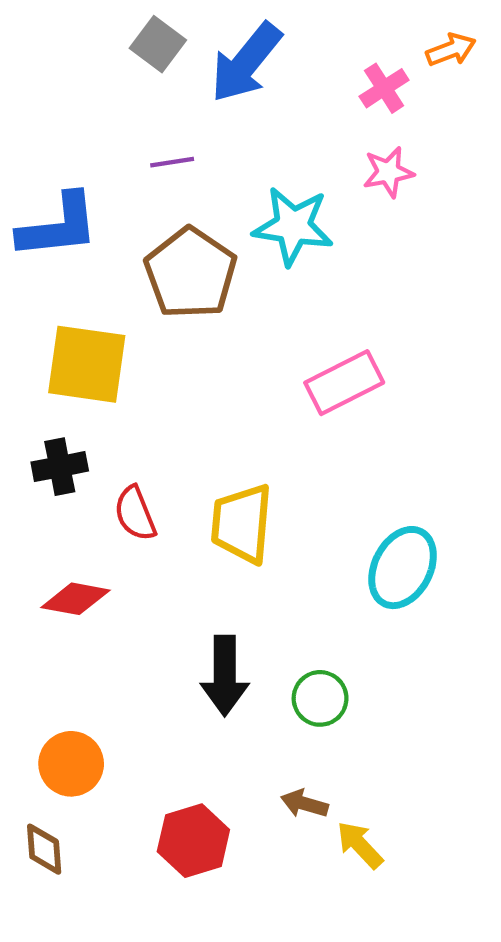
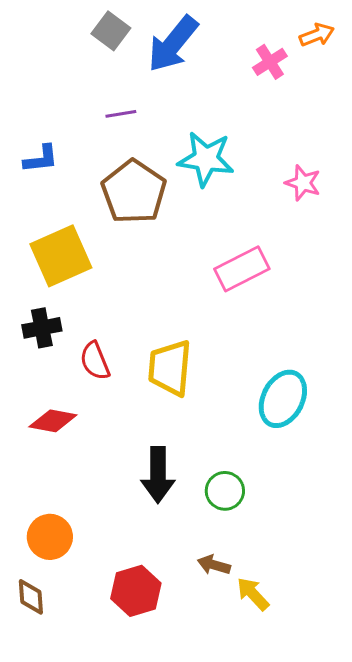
pink star: (388, 172) -> (303, 183), moved, turned 30
blue L-shape: (58, 226) -> (41, 159), size x0.6
yellow square: (87, 364) -> (61, 256), turned -32

